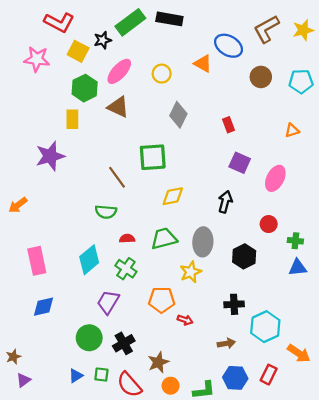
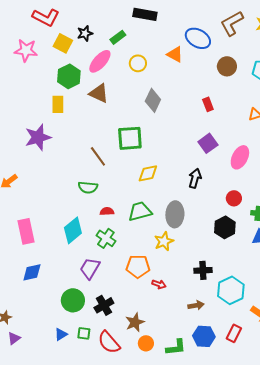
green rectangle: (130, 22) -> (118, 37), moved, size x0.6
red rectangle: (229, 125) -> (208, 104), moved
purple square: (240, 163) -> (208, 143), turned 30
black hexagon: (244, 256) -> (225, 227), moved

